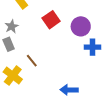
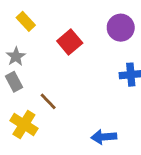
purple circle: (81, 26) -> (121, 28), moved

